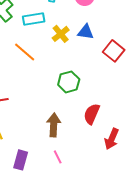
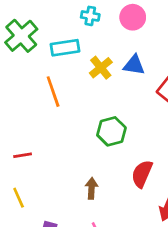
orange line: (25, 52) -> (53, 92), turned 30
brown arrow: (54, 125) -> (92, 188), size x0.7

